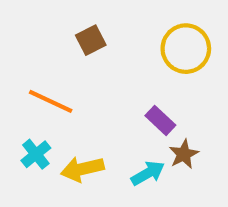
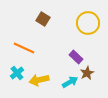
brown square: (91, 40) -> (43, 19), turned -32

